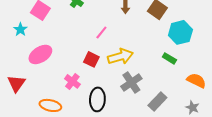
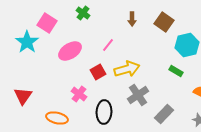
cyan star: (20, 29) -> (27, 42), size x1.6
pink ellipse: (40, 54) -> (70, 51), moved
red square: (91, 59) -> (98, 72), turned 35

